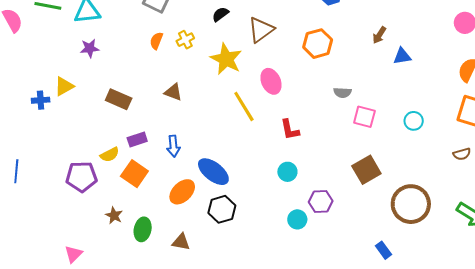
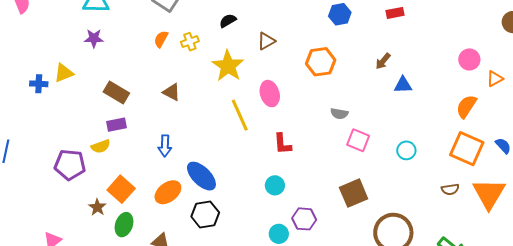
brown triangle: (261, 30) -> (266, 41), size x0.7
purple rectangle: (137, 140) -> (117, 125), moved
orange square: (134, 174) -> (121, 189), moved

